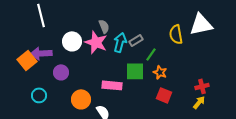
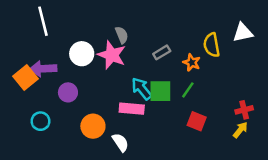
white triangle: (201, 24) -> (243, 32), size x0.7
cyan arrow: (120, 42) -> (142, 89), moved, turned -54
green line: (151, 54) -> (188, 90), moved
orange star: (160, 72) -> (192, 62), moved

